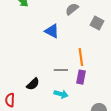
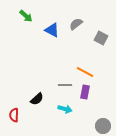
blue triangle: (52, 31) -> (52, 30), moved
orange line: (81, 57) -> (85, 72), turned -54

